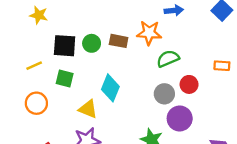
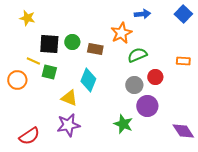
orange star: (149, 33) -> (121, 33), turned -30
brown rectangle: (119, 41) -> (95, 49), moved
yellow line: (34, 66) -> (33, 61), moved, turned 48
orange circle: (36, 103) -> (17, 80), moved

